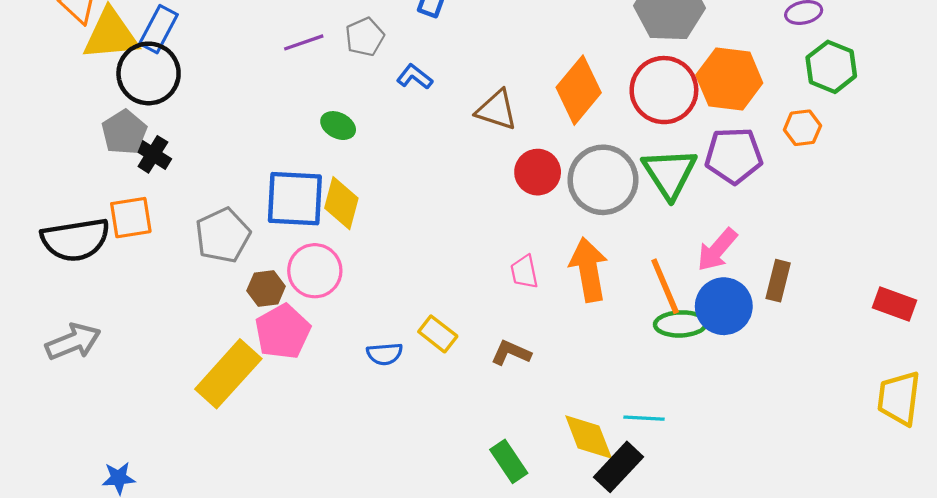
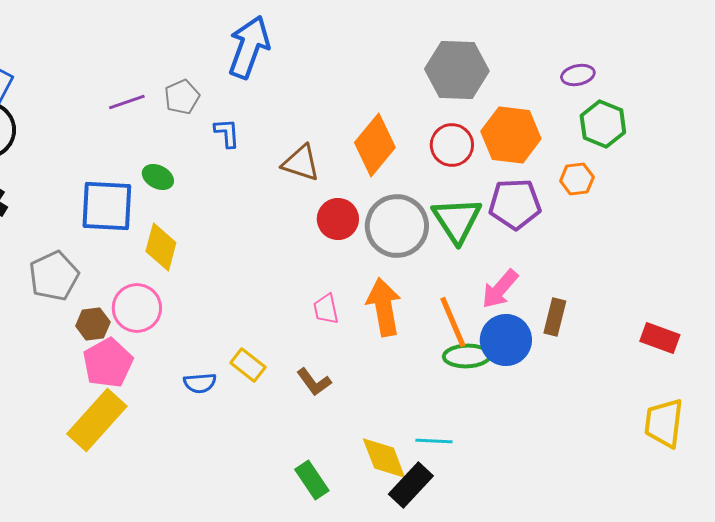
blue L-shape: (415, 77) -> (227, 133), turned 48
red circle: (664, 90) -> (452, 145), size x0.7
blue square: (295, 199) -> (107, 206), moved
brown L-shape: (511, 353) -> (314, 382), turned -150
yellow rectangle: (228, 374) -> (97, 420), moved

